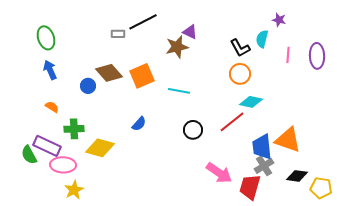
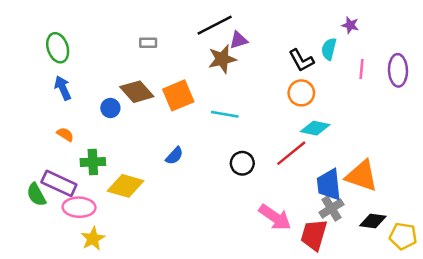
black line: (143, 22) -> (215, 25), moved
purple triangle: (190, 32) -> (238, 40), turned -42

